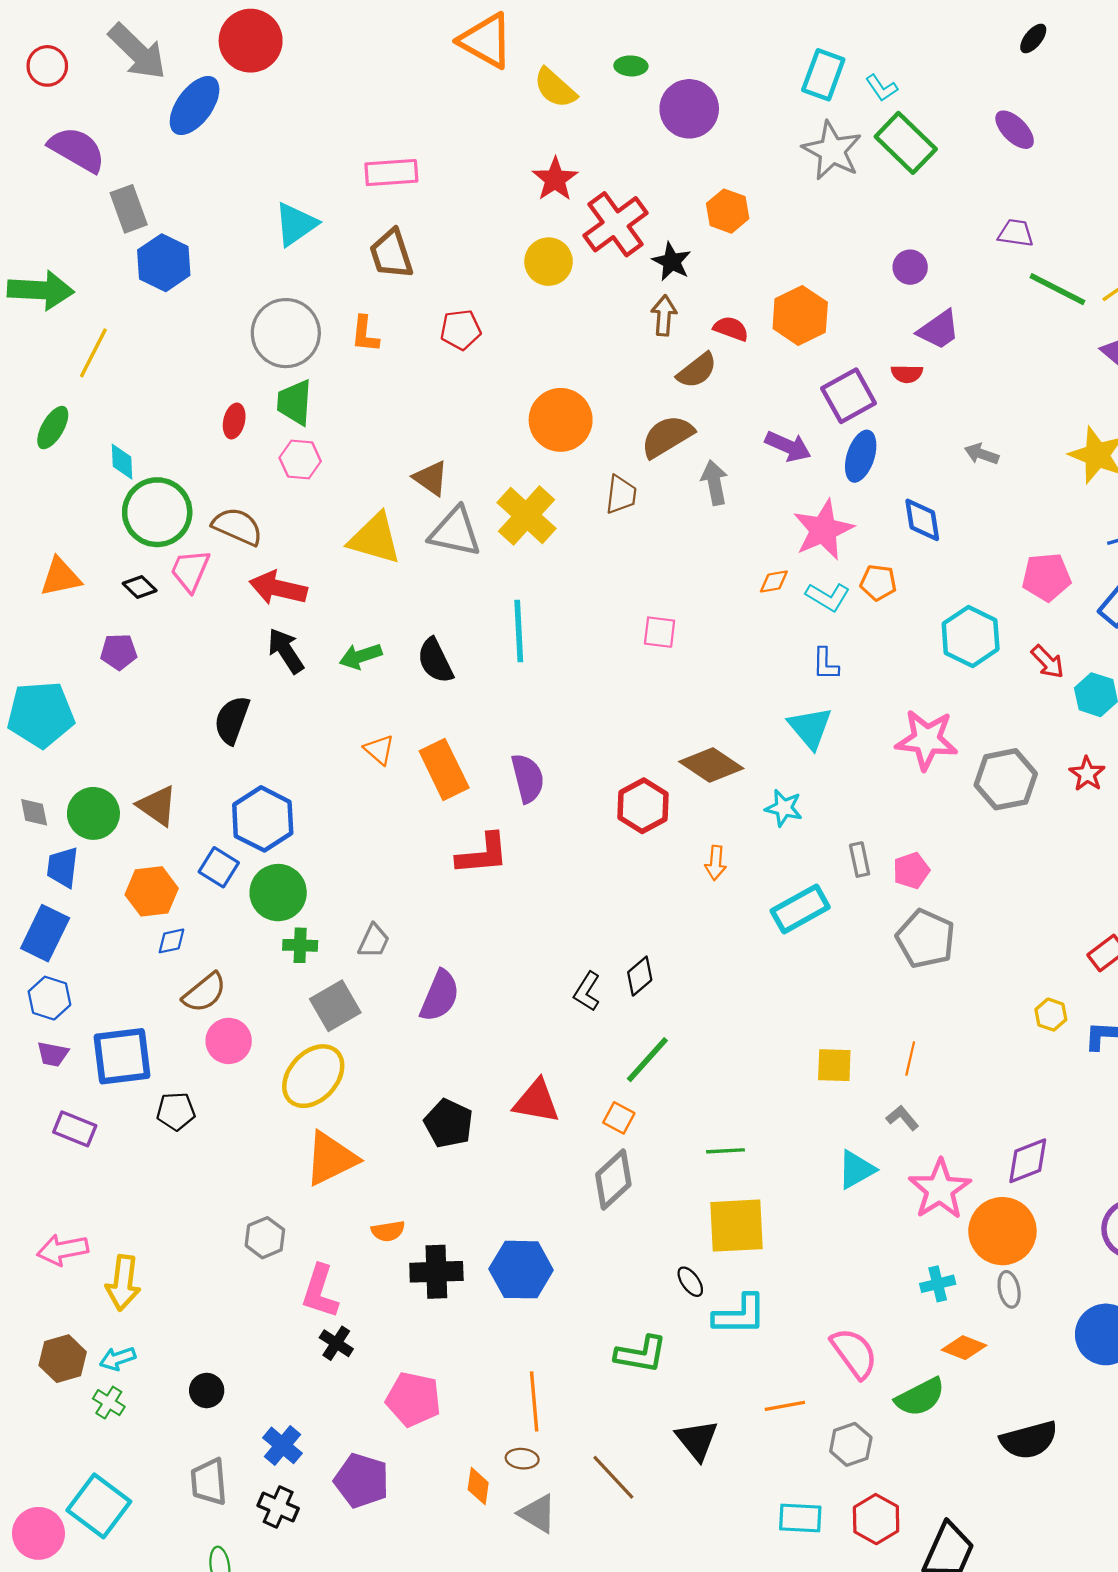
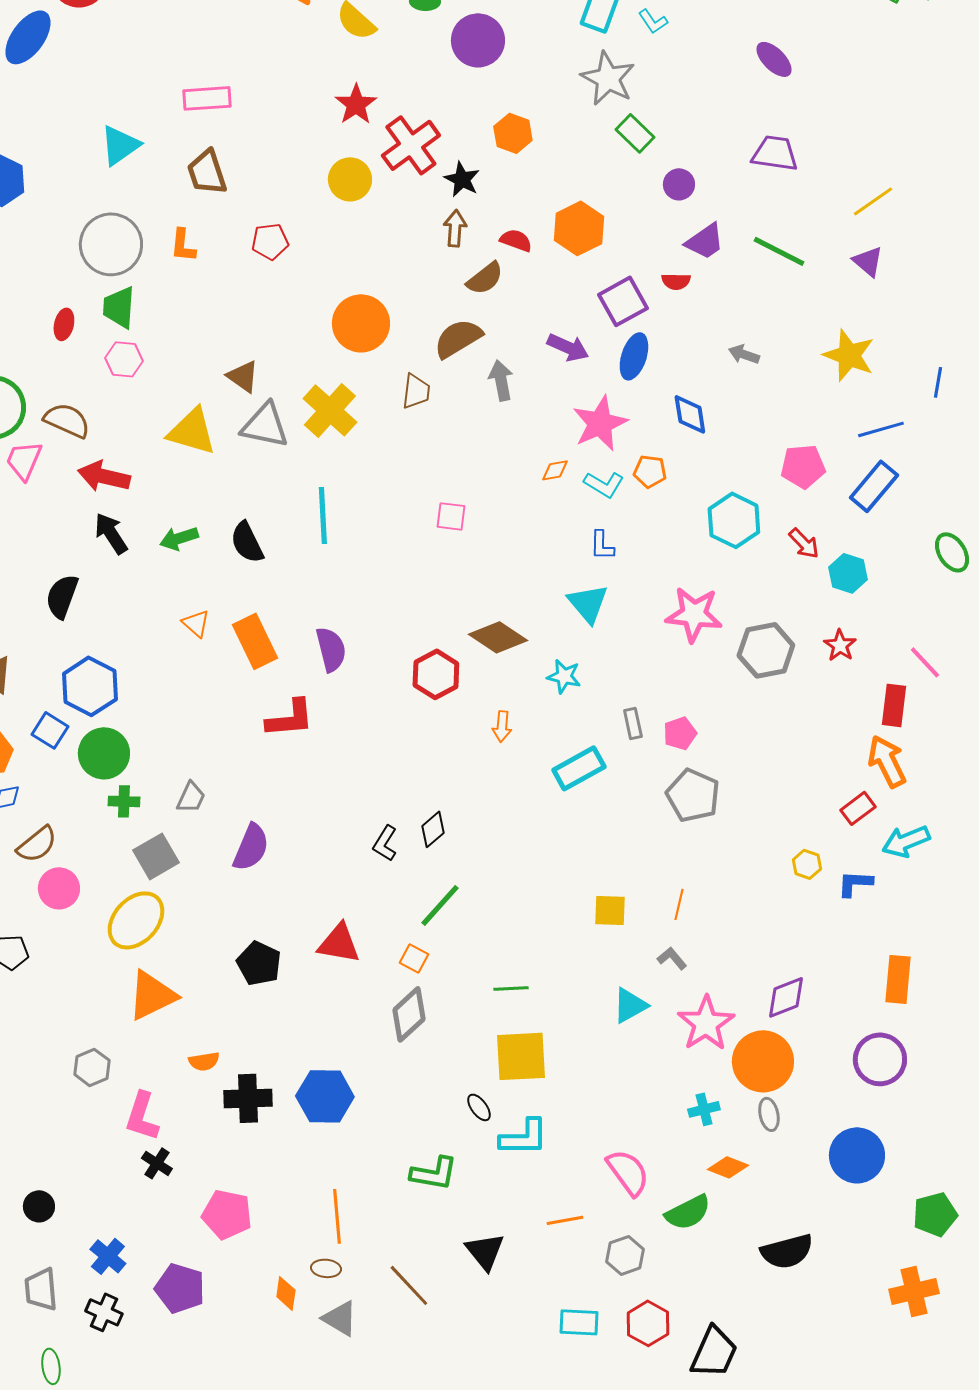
green rectangle: (906, 143) -> (635, 133), moved, size x0.7
purple trapezoid: (1016, 233) -> (775, 153), size x1.4
green line: (1057, 289) -> (779, 251), moved

